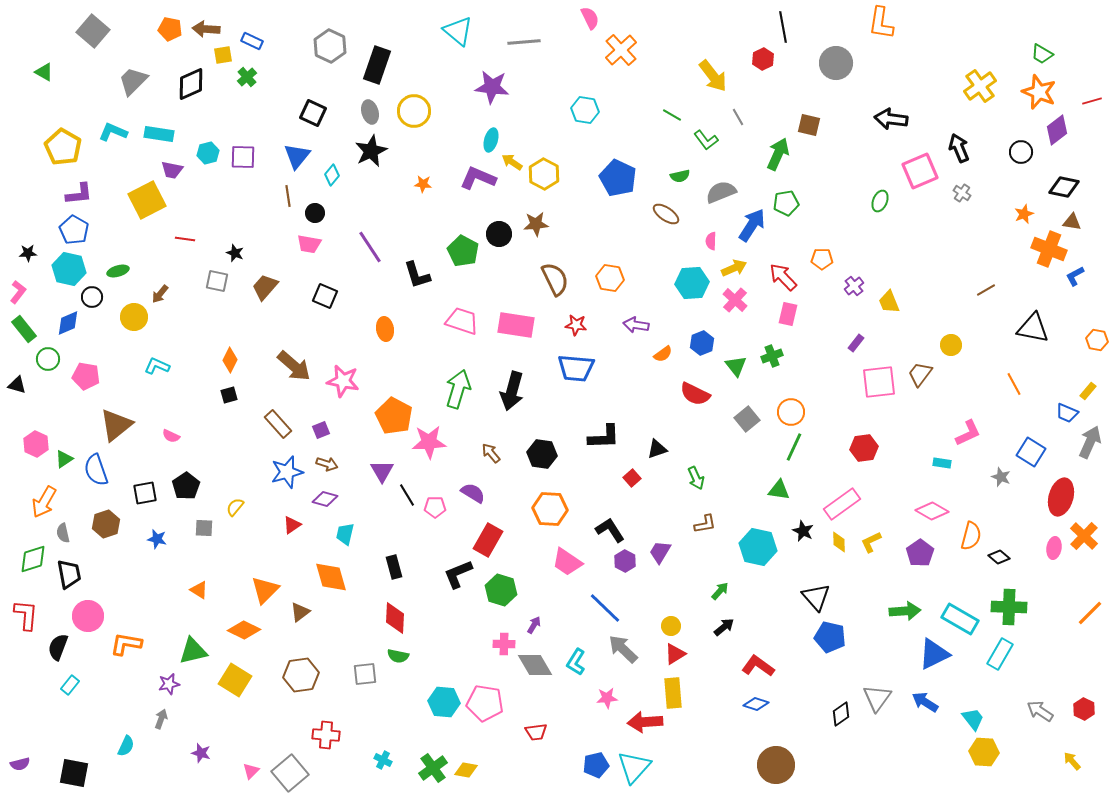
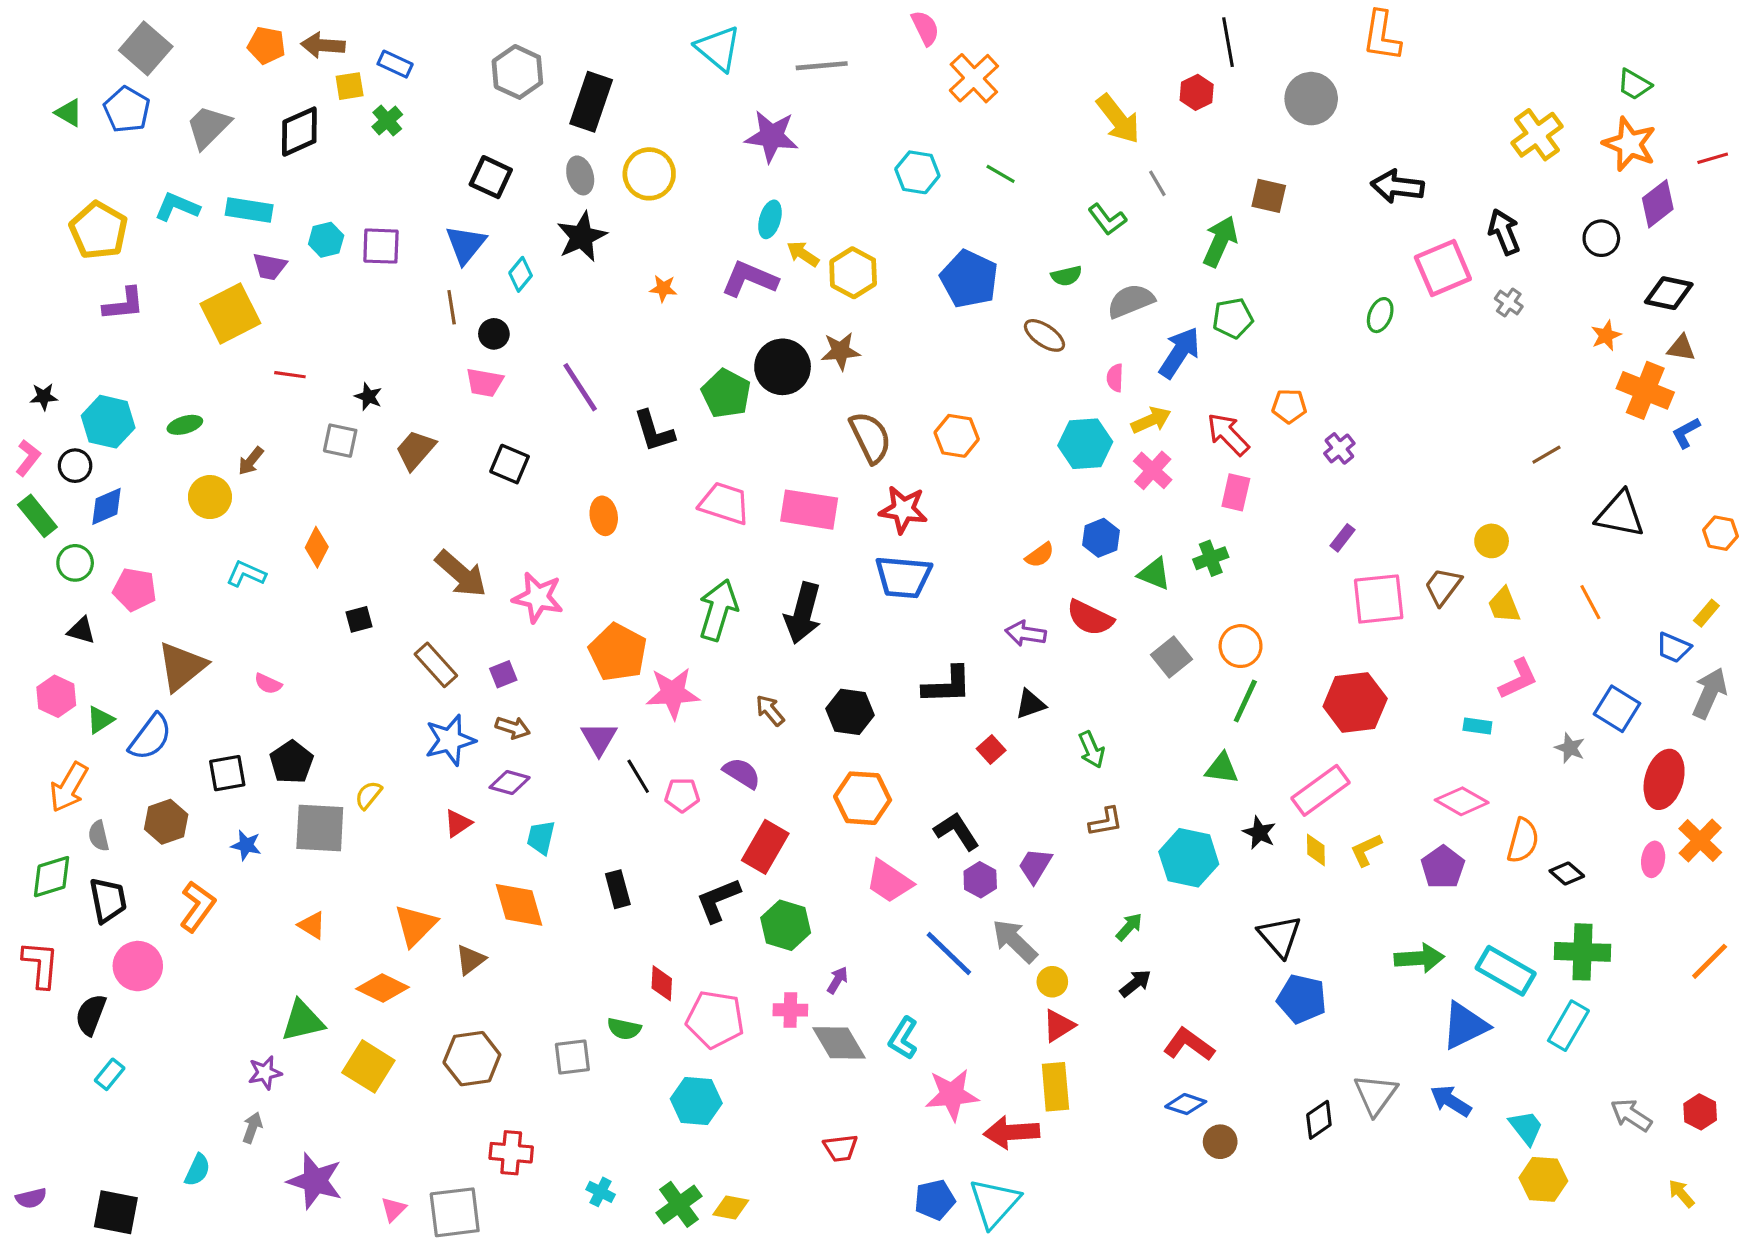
green line: (672, 115) -> (1001, 174), moved
blue pentagon: (74, 230) -> (127, 110), moved
black circle: (499, 234) -> (783, 367), size x1.4
black circle: (92, 297) -> (75, 466), moved
yellow trapezoid: (889, 302) -> (1504, 605), moved
red star: (576, 325) -> (903, 510), size x1.4
purple arrow: (636, 325) -> (1026, 633), moved
orange diamond: (230, 360) -> (317, 547), moved
green triangle: (736, 366) -> (1154, 574), turned -30
black triangle: (17, 385) -> (81, 630), moved
red hexagon: (864, 448) -> (1355, 703), size x1.4
blue semicircle: (96, 470) -> (150, 737), turned -124
gray square: (204, 528) -> (320, 828), size x1.8
red diamond: (395, 618) -> (662, 983), moved, size x0.7
orange L-shape: (126, 644) -> (197, 906), moved, turned 116
gray arrow: (623, 649) -> (1015, 941), moved
pink star: (607, 698) -> (952, 1095), size x1.6
pink pentagon: (485, 703) -> (715, 1019), moved
purple star: (201, 753) -> (315, 1181), size x1.8
brown circle: (776, 765) -> (1220, 1142), moved, size x0.6
gray square: (290, 773) -> (455, 1212), turned 33

